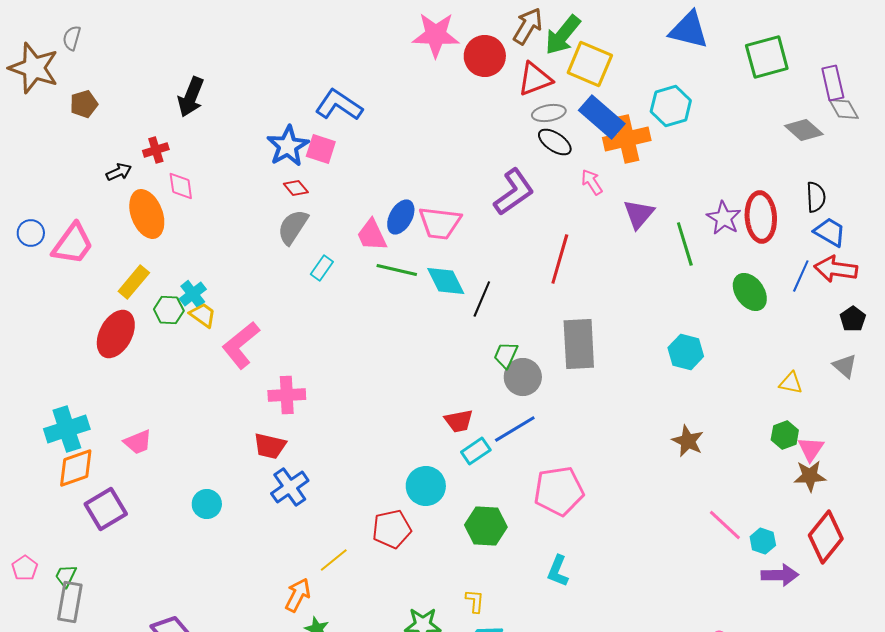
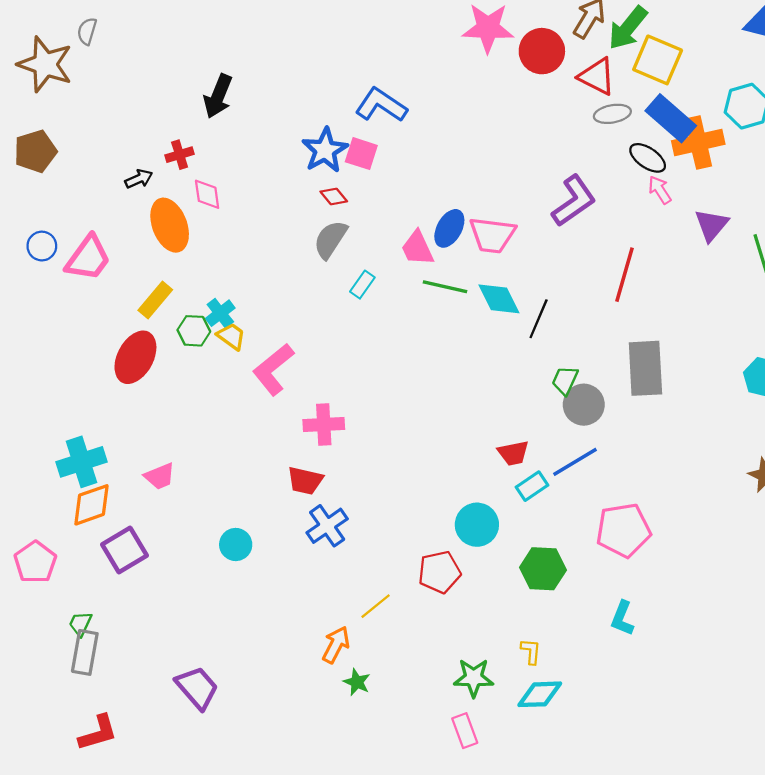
red triangle: (535, 79) -> (597, 76), turned 48
brown pentagon: (84, 104) -> (35, 151), moved, size x1.4
black ellipse: (555, 142) -> (648, 158), moved
pink pentagon: (25, 568) -> (35, 562), moved, size x1.5

